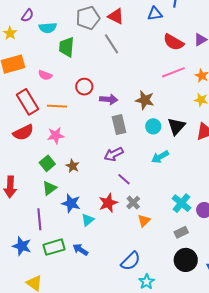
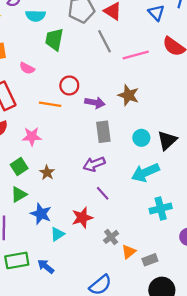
blue triangle: (155, 14) -> (156, 13), turned 49
pink line: (173, 72) -> (136, 55), moved
brown star: (145, 100) -> (128, 95), moved
orange line: (57, 106) -> (50, 104), moved
cyan arrow: (160, 157) -> (145, 173), size x1.4
gray cross: (133, 203) -> (111, 237), moved
cyan cross: (181, 203) -> (161, 209), moved, turned 30
orange triangle: (144, 221) -> (129, 252), moved
gray rectangle: (181, 232) -> (150, 260), moved

